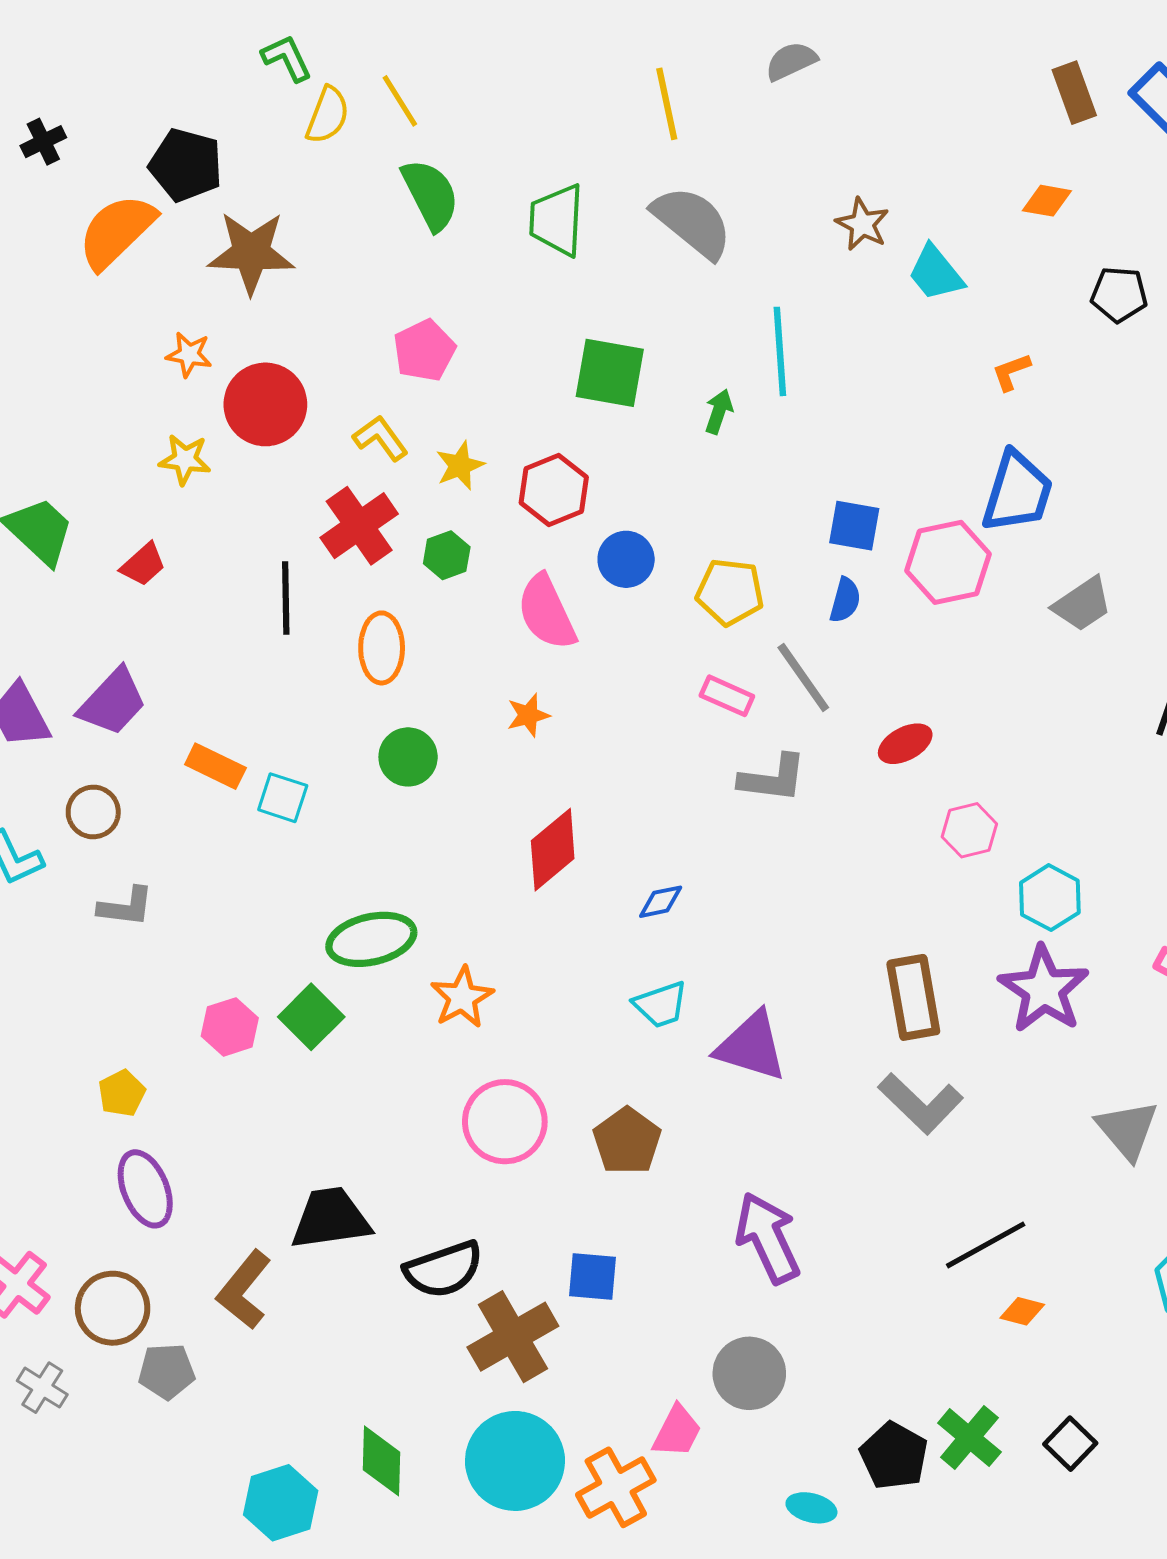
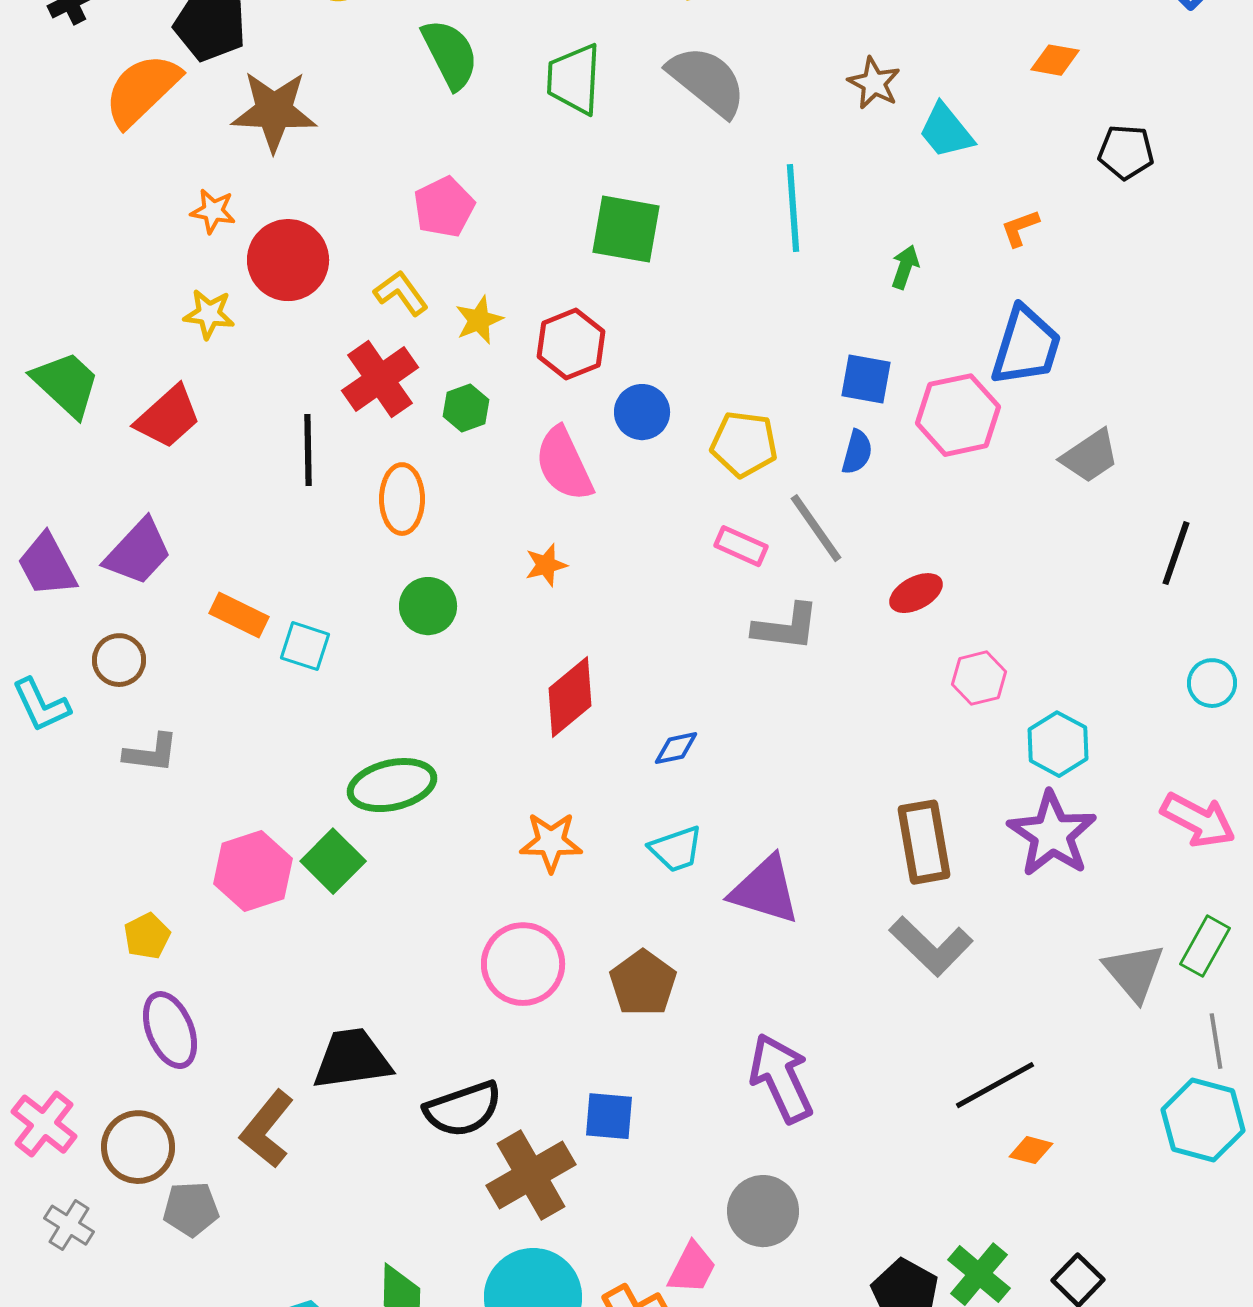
green arrow: (719, 412) -> (905, 267), moved
red trapezoid: (143, 564) -> (168, 417), size x1.5
orange star: (462, 997) -> (551, 842), moved, turned 30
pink hexagon: (230, 1027) -> (253, 871), size x1.4

